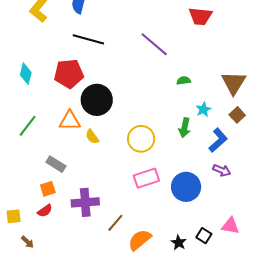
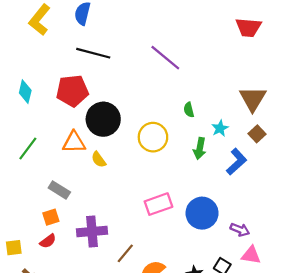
red trapezoid: (200, 16) -> (248, 27), moved
green semicircle: (184, 81) -> (189, 110), moved, turned -96
yellow circle: (141, 139) -> (153, 137), moved
purple arrow: (222, 170) -> (240, 230), moved

